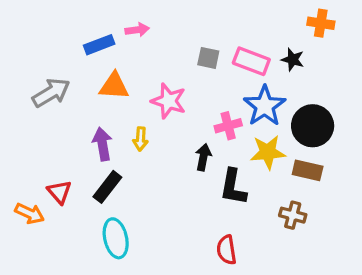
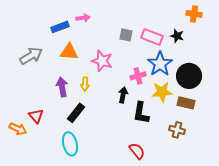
black rectangle: (107, 187) -> (76, 113), moved
red semicircle: (227, 250) -> (137, 151), turned 150

